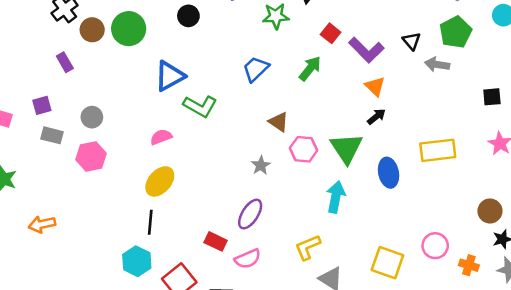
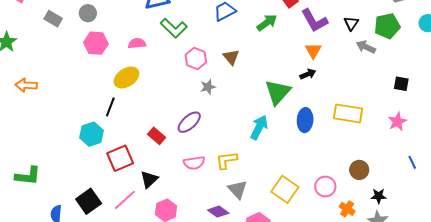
pink hexagon: (304, 149) -> (196, 59), moved
pink hexagon: (91, 156) -> (96, 43), moved
brown circle: (490, 211) -> (359, 170), moved
pink semicircle: (248, 259) -> (194, 163), moved

